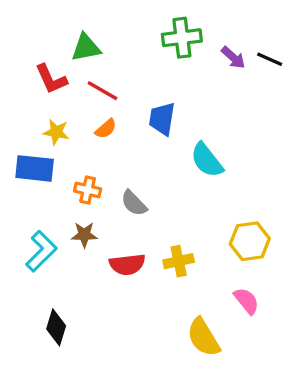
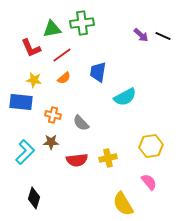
green cross: (182, 38) -> (82, 23), moved
red line: (102, 91) -> (62, 55), turned -66
cyan semicircle: (207, 160) -> (125, 97), turned -80

